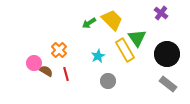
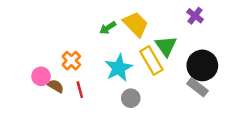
cyan star: (98, 56) -> (119, 68), size x1.6
gray rectangle: (168, 84) -> (197, 87), moved

